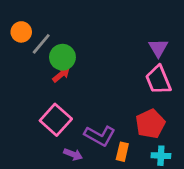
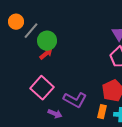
orange rectangle: (122, 152) -> (102, 112), moved

